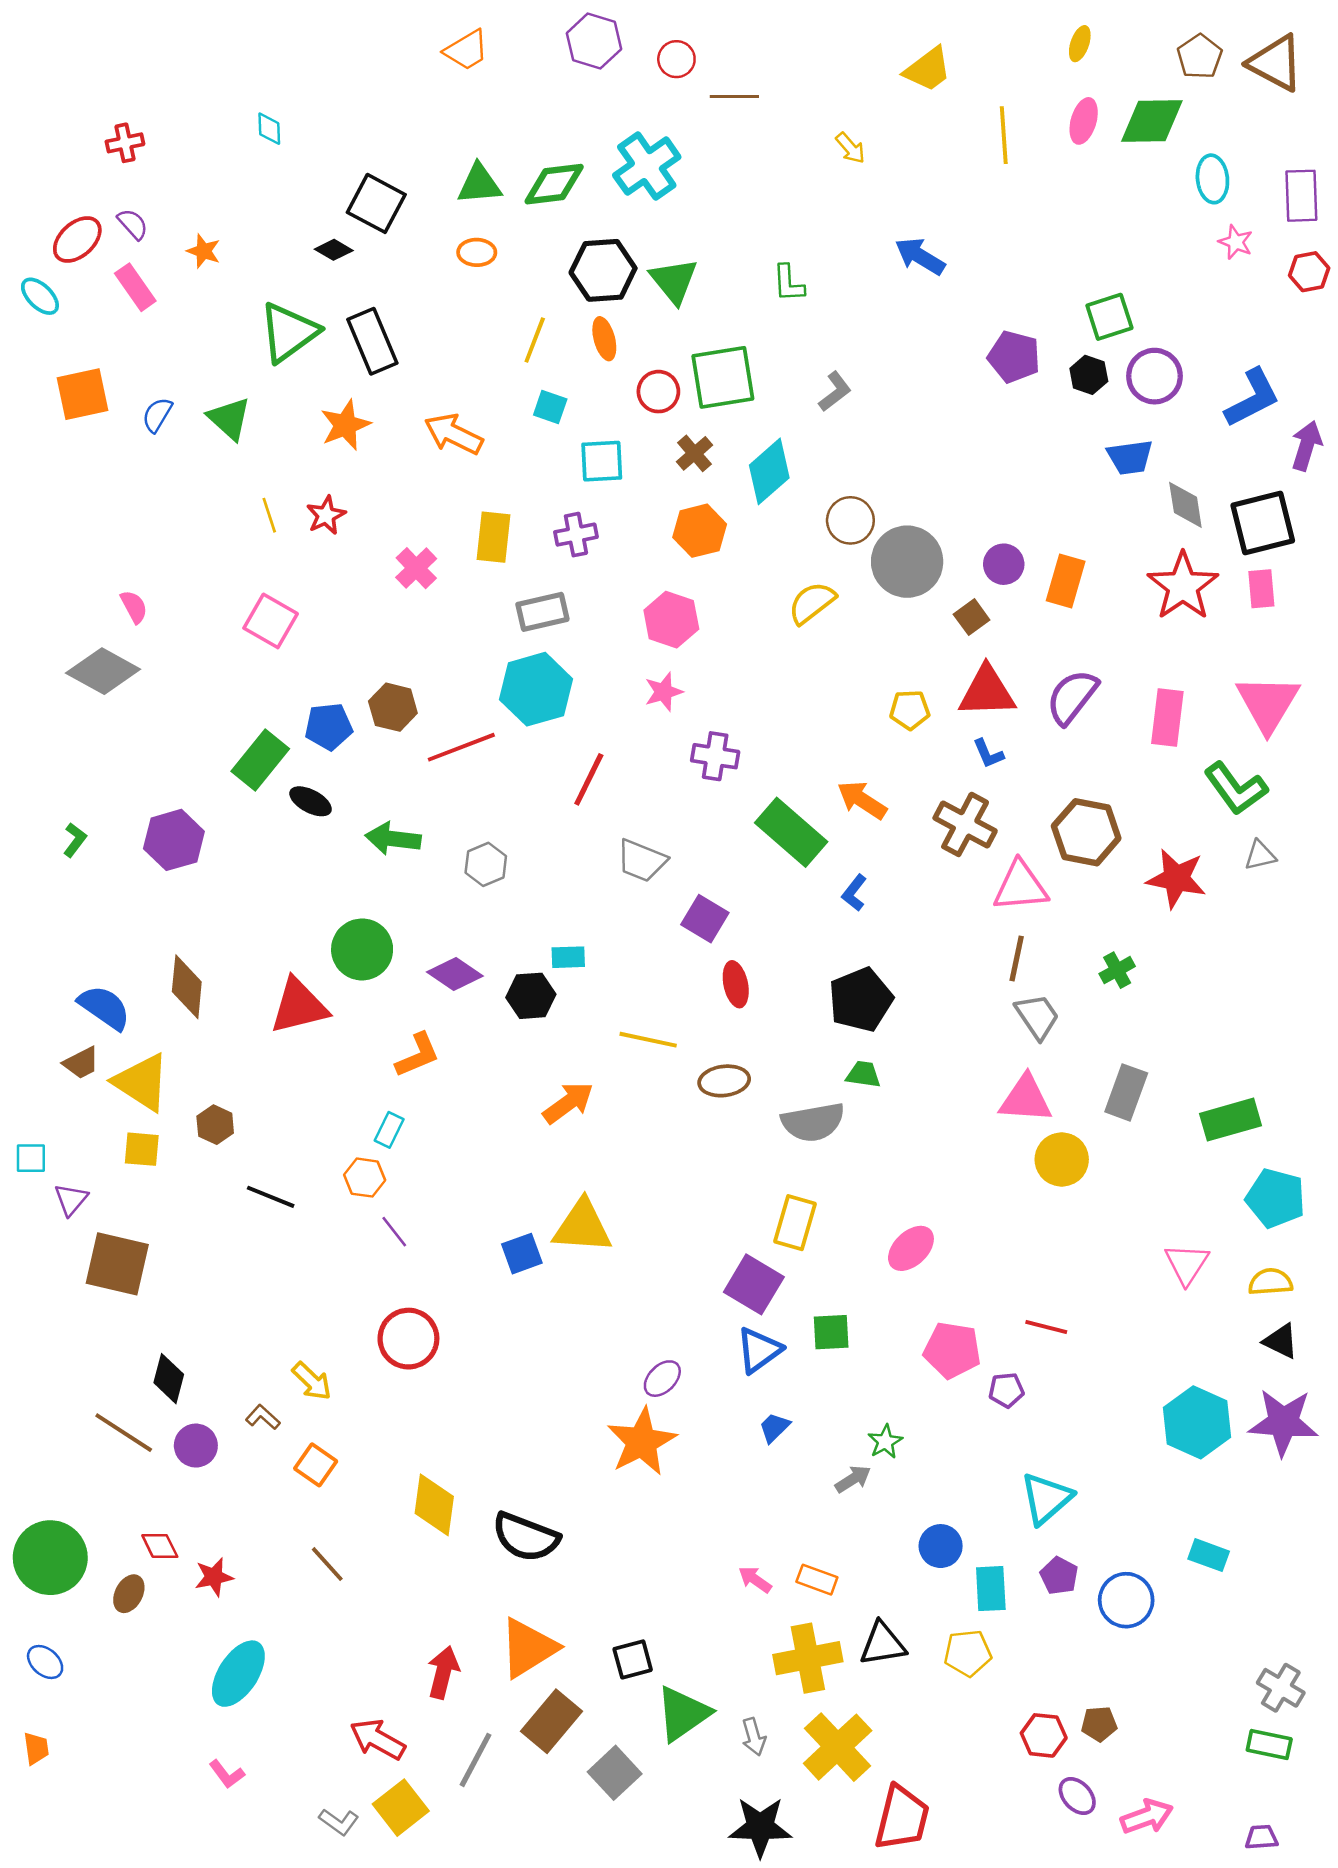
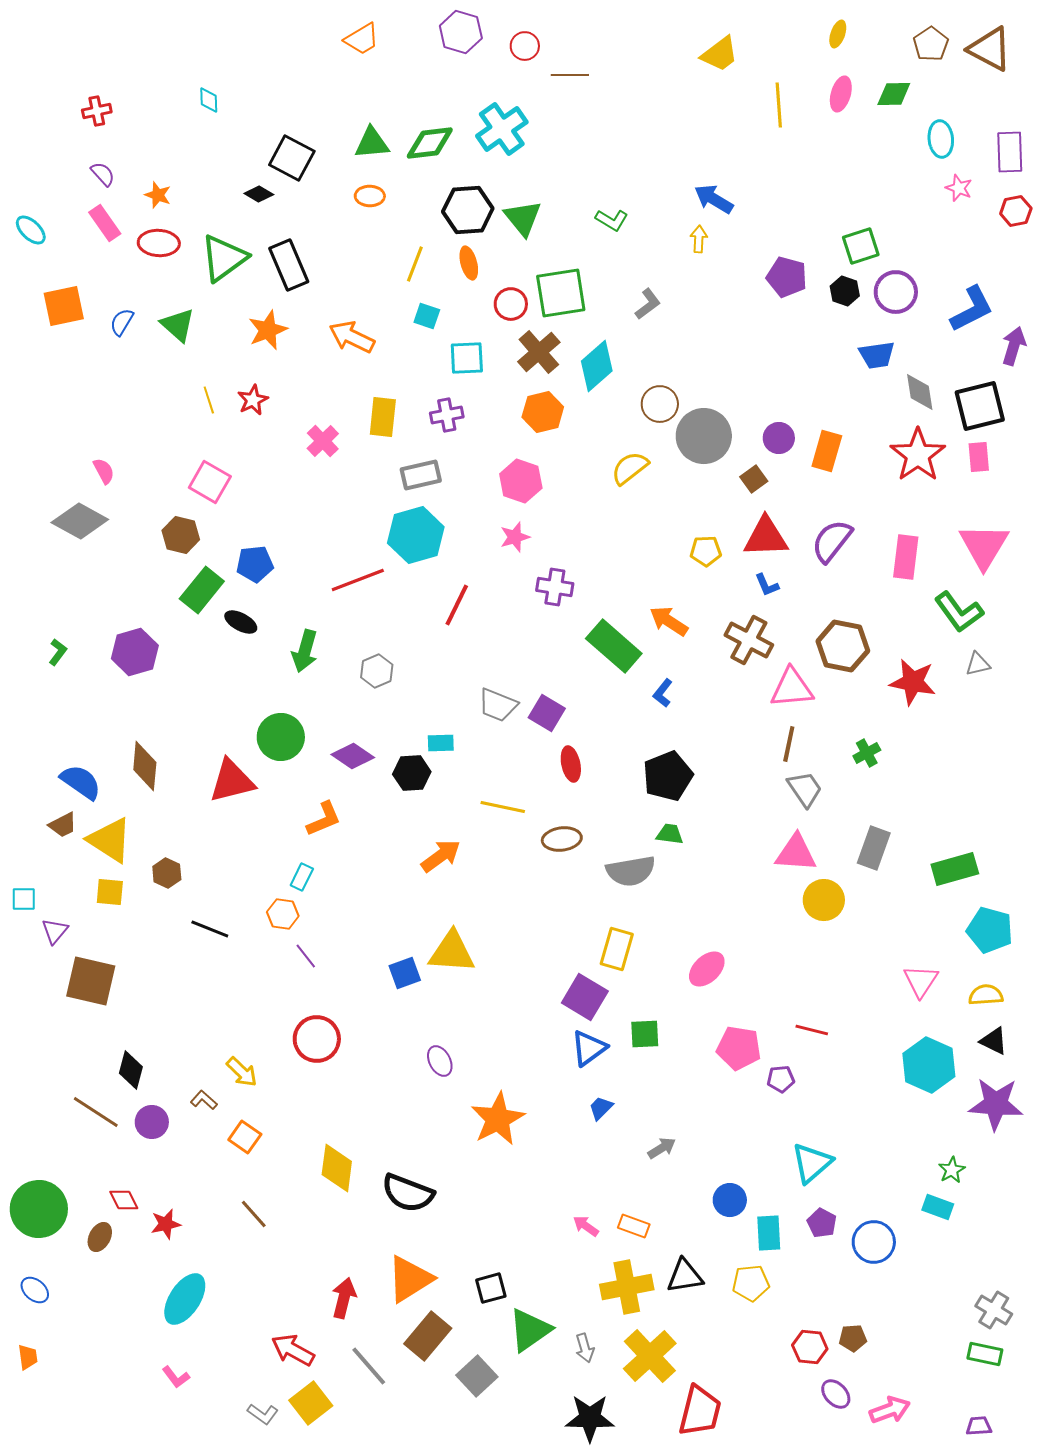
green diamond: (1152, 121) -> (894, 94), size x0.7
yellow arrow: (850, 148) -> (699, 239), moved, turned -136
red ellipse: (77, 239) -> (159, 243), moved, turned 45
green L-shape: (789, 283) -> (612, 220), turned -56
brown cross: (694, 453) -> (539, 352), size x1.5
brown hexagon: (393, 707) -> (181, 535), moved
green arrow: (393, 839) -> (305, 651), turned -81
gray trapezoid: (642, 861) -> (498, 705), moved
purple ellipse: (662, 1379) -> (440, 1061), moved, turned -72
cyan hexagon: (1197, 1422) -> (929, 1065), moved
green star: (885, 1442) -> (952, 1170), moved
gray line: (475, 1760) -> (369, 1366), turned -69

